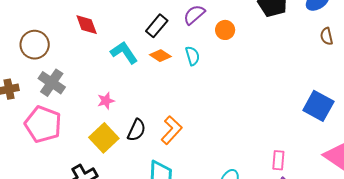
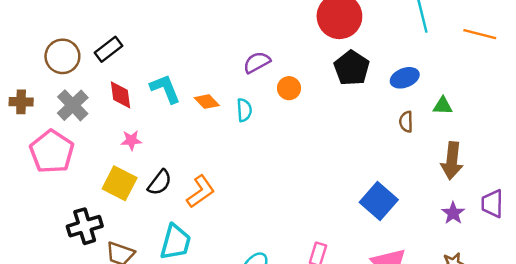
red diamond: (87, 25) -> (121, 95), moved
black rectangle: (157, 26) -> (108, 49), moved
yellow square: (104, 138) -> (120, 183), turned -32

